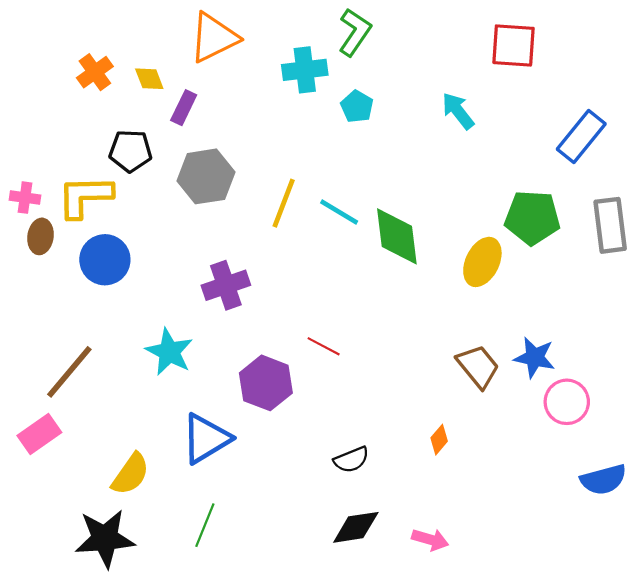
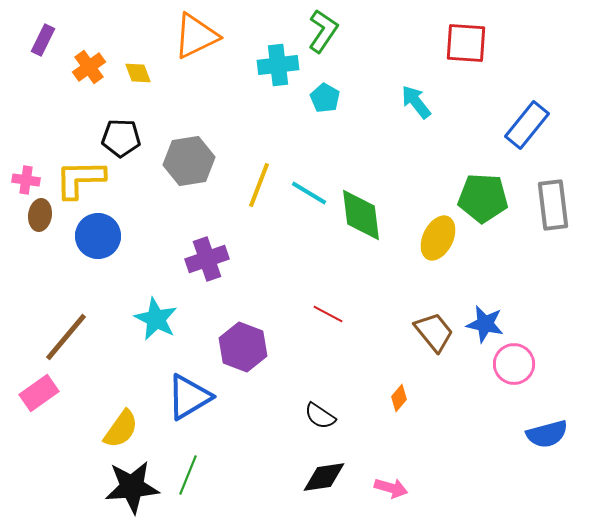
purple rectangle: (184, 108) -> (43, 40), moved
red line: (324, 346) -> (328, 314), moved
black semicircle: (351, 460) -> (320, 416), turned 56
black star: (105, 538) -> (132, 487), moved

